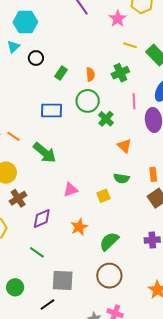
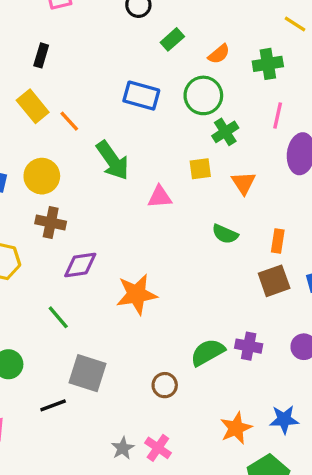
orange semicircle: (90, 74) -> (219, 54), turned 40
pink triangle: (70, 190) -> (160, 197), moved
yellow square: (103, 196) -> (200, 169), moved
brown cross: (18, 198) -> (51, 223), turned 30
orange star: (79, 227) -> (137, 294), size x1.4
green semicircle: (109, 241) -> (208, 352), moved
brown circle: (109, 276) -> (165, 385), size x0.6

